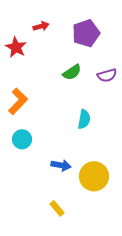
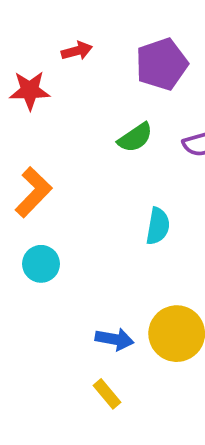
red star: (16, 47) -> (30, 90), turned -30
blue arrow: (61, 165) -> (115, 339), moved

